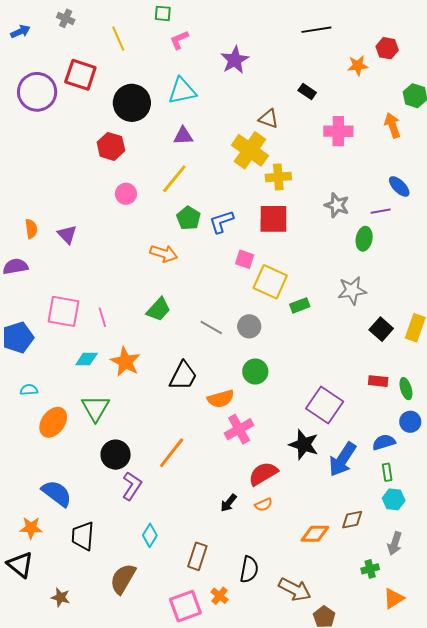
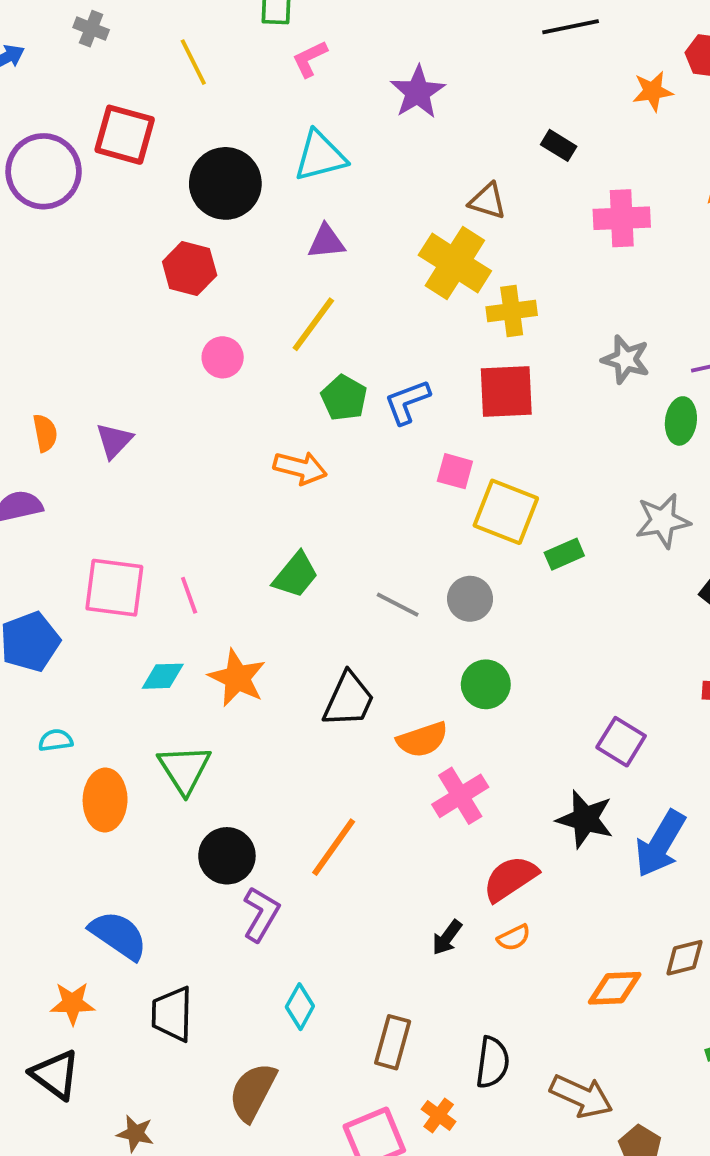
purple triangle: (67, 235) -> (114, 441), turned 30
purple square: (325, 405) -> (621, 742), size x0.7
orange ellipse: (53, 422) -> (105, 800), turned -32

